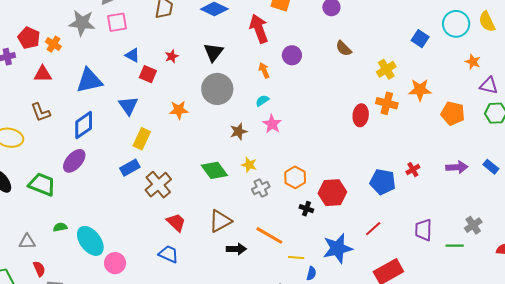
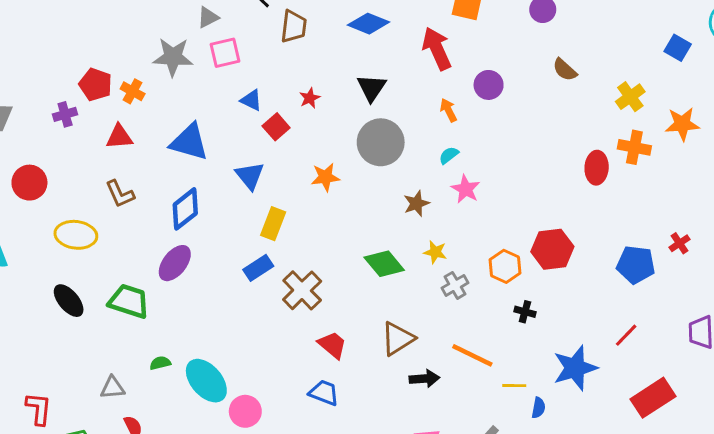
red square: (148, 74) -> (276, 127), turned 30
blue triangle: (89, 81) -> (189, 142), turned 32
red hexagon: (332, 193) -> (552, 249), moved

